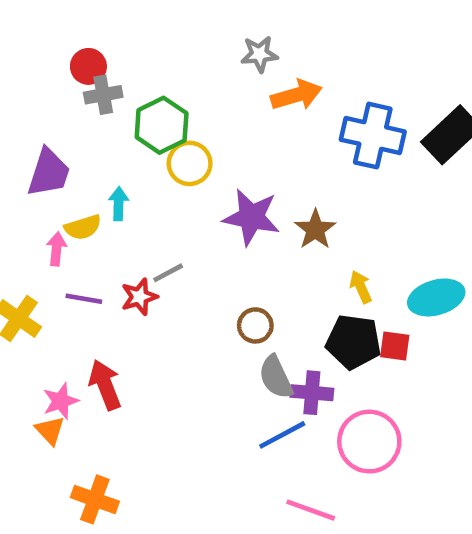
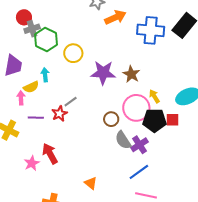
green hexagon: (162, 125) -> (46, 40), moved
purple cross: (312, 393) -> (140, 145), turned -30
orange triangle: (50, 431) -> (91, 183), moved
blue line: (282, 435) -> (139, 172), moved
pink circle: (369, 442) -> (136, 108), moved

